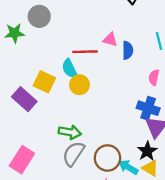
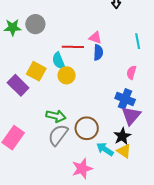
gray circle: (39, 16) -> (35, 24), moved
blue semicircle: (128, 50) -> (98, 52), moved
brown circle: (107, 158) -> (87, 128), moved

